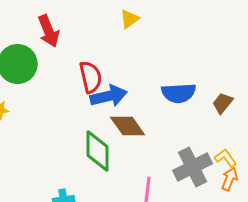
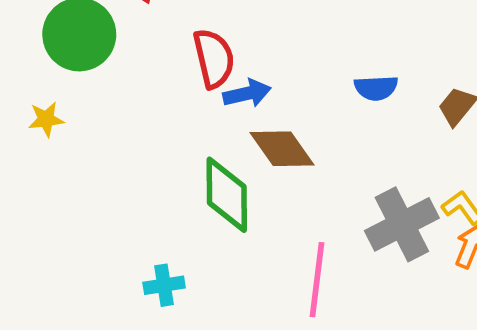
blue semicircle: (179, 93) -> (376, 88), size x0.7
blue arrow: (109, 96) -> (247, 93), size x0.7

